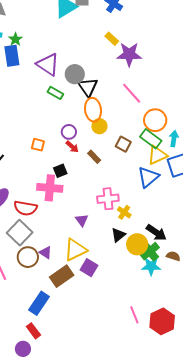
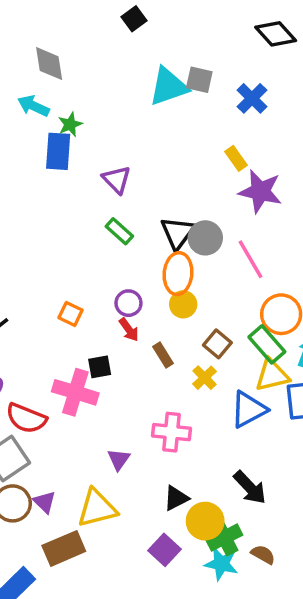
purple triangle: (48, 65) -> (117, 180), size x0.7
gray circle: (75, 74) -> (205, 238), moved
yellow cross: (124, 212) -> (205, 378), moved
black arrow: (156, 233) -> (250, 487), moved
purple square: (89, 268) -> (165, 550), moved

